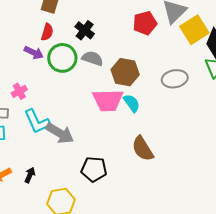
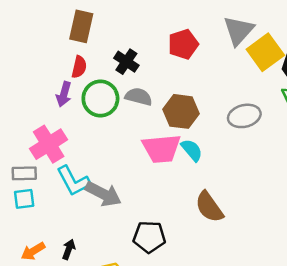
red pentagon: (145, 23) -> (183, 44), moved
purple arrow: (34, 53) -> (64, 94), turned 84
pink cross: (19, 91) -> (49, 144), size x1.8

